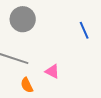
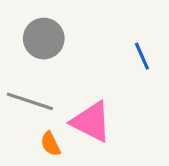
pink triangle: (52, 71) -> (91, 122), size x1.8

